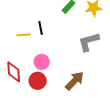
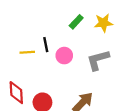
pink circle: (42, 62) -> (64, 56), moved

